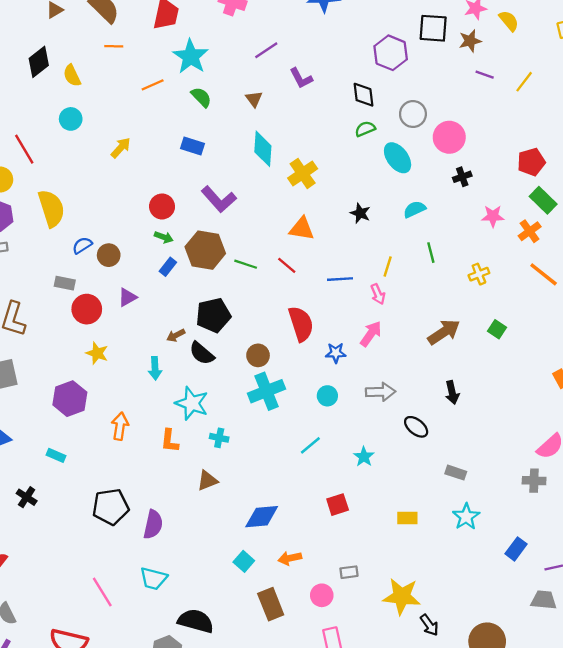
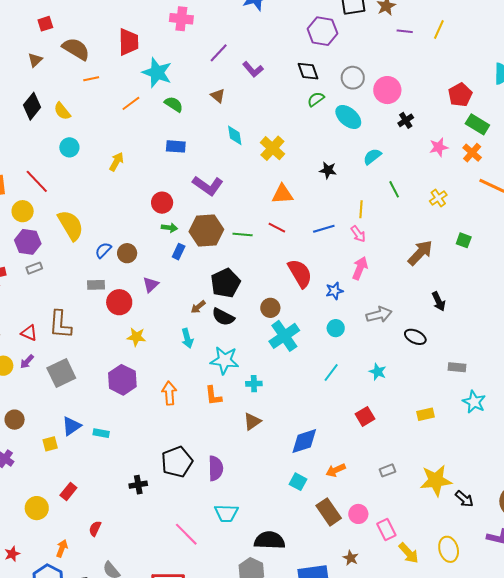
cyan diamond: (263, 149) -> (235, 135), size x0.7
cyan rectangle: (56, 455) -> (101, 433), moved
black cross: (27, 497) -> (138, 485), moved, turned -30
pink circle: (322, 595) -> (358, 514), moved

